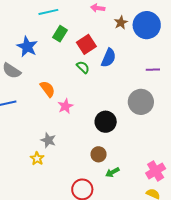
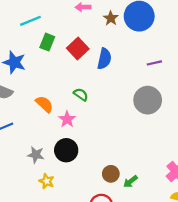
green semicircle: (83, 67) -> (81, 94), moved
black circle: (106, 122) -> (66, 150), moved
gray star: (48, 140) -> (36, 155), moved
brown circle: (99, 154) -> (111, 174), moved

